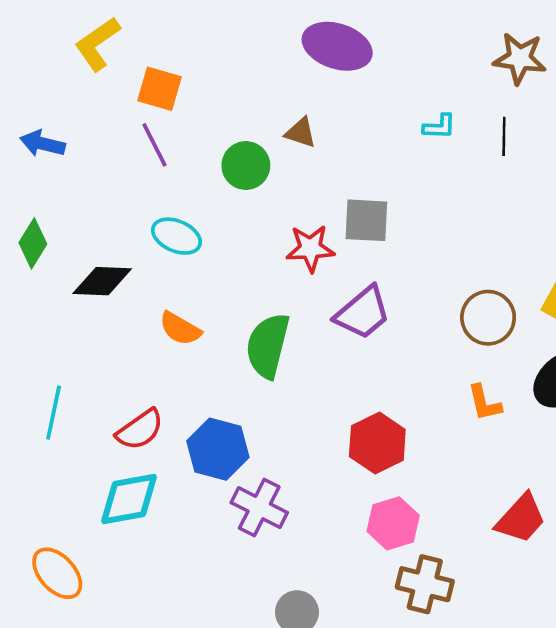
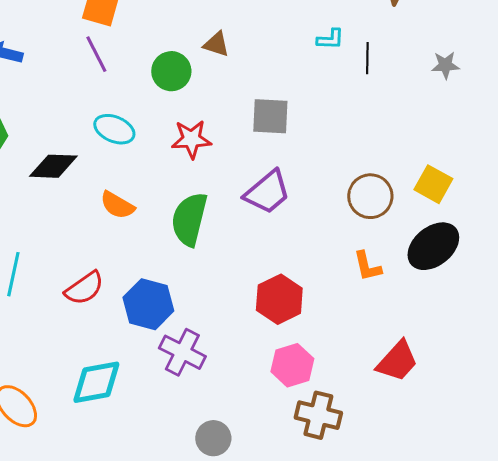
black line: (504, 136) -> (367, 58), moved
red star: (310, 248) -> (191, 139), moved
cyan diamond: (129, 499) -> (96, 382), moved

